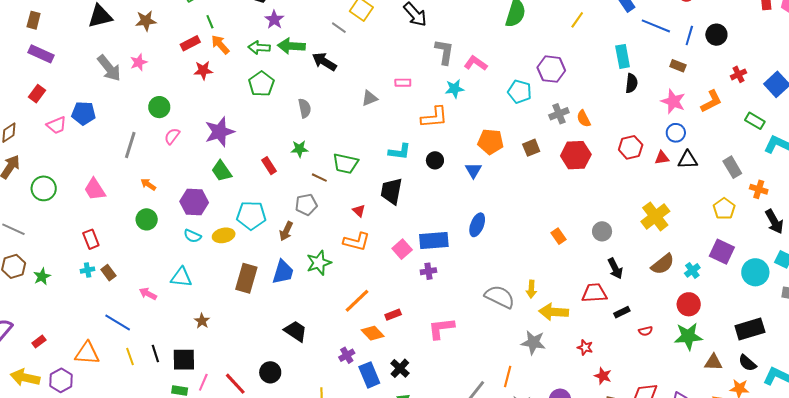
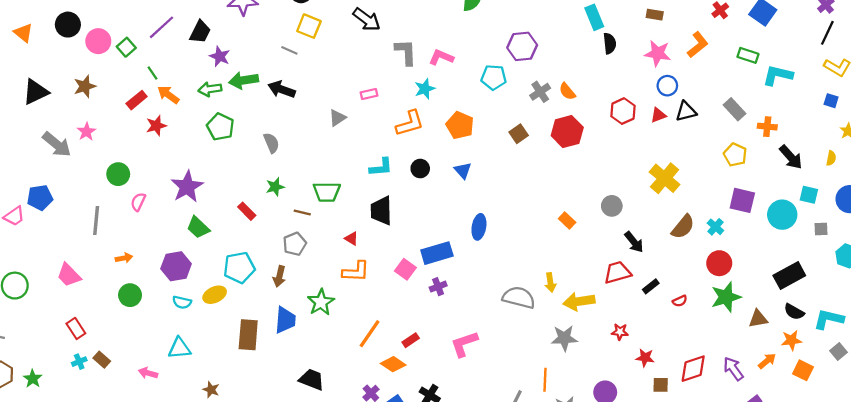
orange pentagon: (491, 142) -> (460, 125), moved, turned 30
orange arrow: (148, 184) -> (124, 258), turned 147

